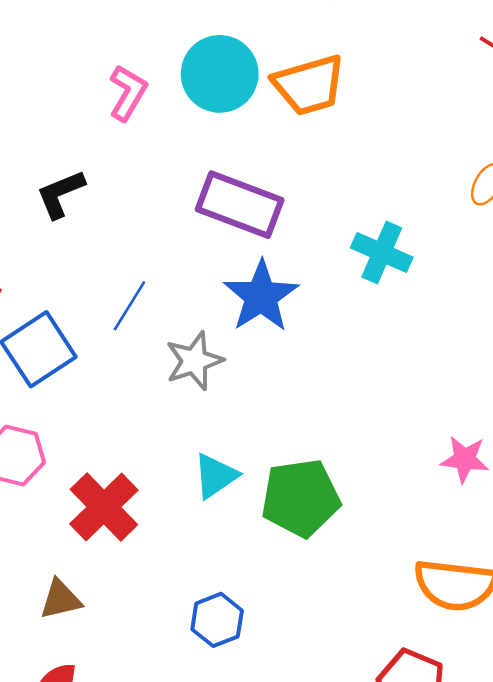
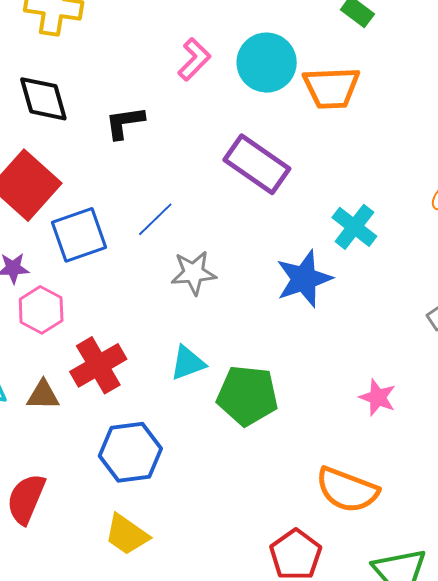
blue star: (261, 296) -> (304, 279), moved
brown triangle: (60, 599) -> (43, 395), moved
blue hexagon: (217, 620) -> (130, 452), moved, size x1.5

